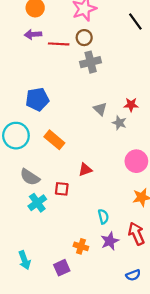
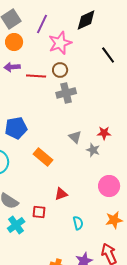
orange rectangle: (54, 140) -> (43, 157), moved
cyan semicircle: (103, 217) -> (78, 223), moved

